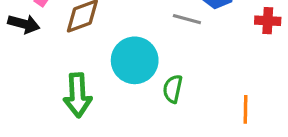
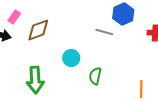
cyan circle: (135, 60) -> (71, 58), size x0.6

